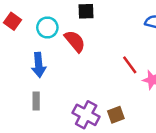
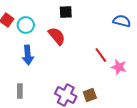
cyan circle: (47, 28) -> (26, 25), moved
gray rectangle: (36, 101) -> (20, 91), moved

